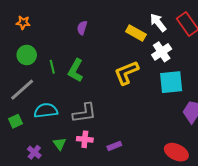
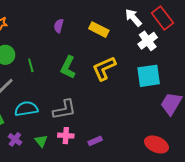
yellow rectangle: (136, 33) -> (99, 30), moved
white cross: (162, 52) -> (148, 41), moved
green L-shape: (76, 70) -> (68, 67), moved
purple cross: (34, 152) -> (15, 139), moved

